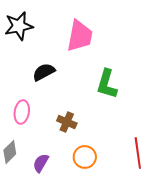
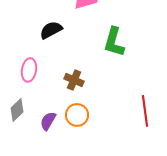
orange circle: (85, 157) -> (77, 115), moved

